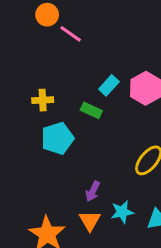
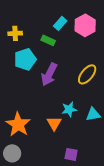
purple arrow: (93, 191) -> (49, 74), moved, size x1.6
orange triangle: (90, 221) -> (54, 123), moved

